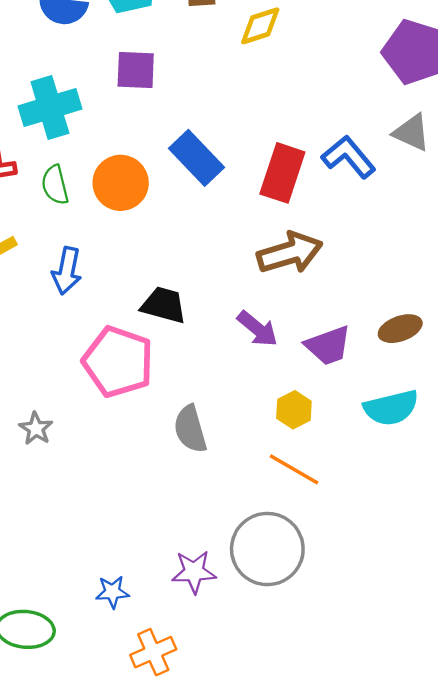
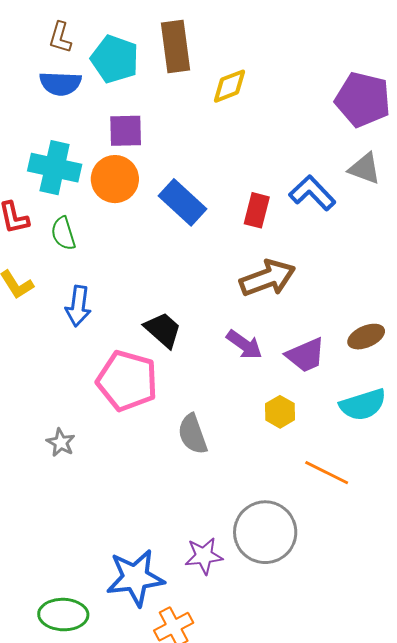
cyan cross: (50, 107) -> (55, 168), turned 33
red rectangle: (282, 173) -> (257, 210), size x0.7
orange circle: (121, 183) -> (115, 179), moved
black trapezoid: (164, 305) -> (163, 330), turned 30
orange line: (294, 469) -> (327, 473), moved
blue star: (112, 592) -> (135, 578), size x2.0

